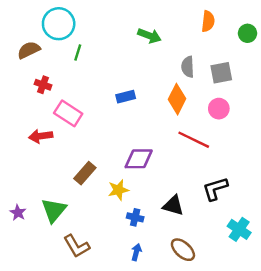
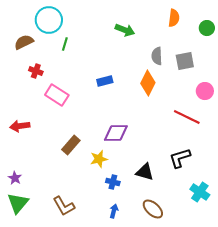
pink circle: (219, 109) -> (205, 91), moved
red arrow: (41, 136) -> (20, 126), moved
red line: (194, 140) -> (187, 117), moved
green triangle: (54, 210) -> (18, 203), moved

